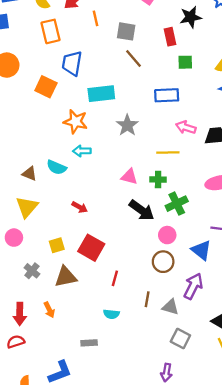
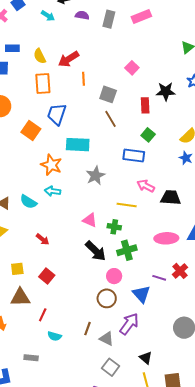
green square: (185, 62) -> (148, 135), moved, turned 32
red square: (91, 248) -> (47, 276), size x0.7
red line: (115, 278) -> (43, 315), moved

